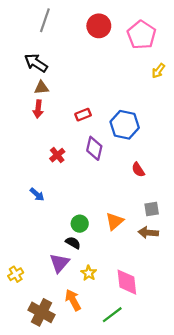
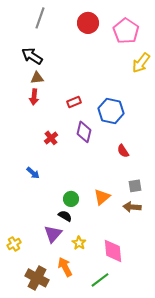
yellow arrow: (158, 71) -> (141, 63), size x1.5

